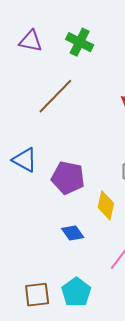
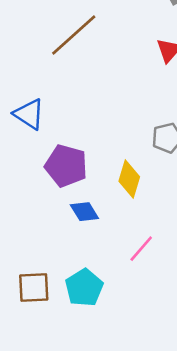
purple pentagon: (68, 178) -> (66, 166), moved

